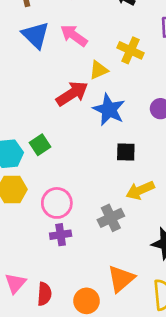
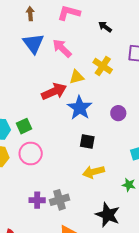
pink circle: (57, 203) -> (31, 153), moved
gray cross: (111, 218) -> (60, 200), moved
purple cross: (61, 235) -> (37, 200), moved

